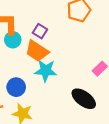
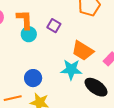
orange trapezoid: (37, 51) -> (83, 51), moved
cyan star: (46, 71) -> (71, 70), moved

